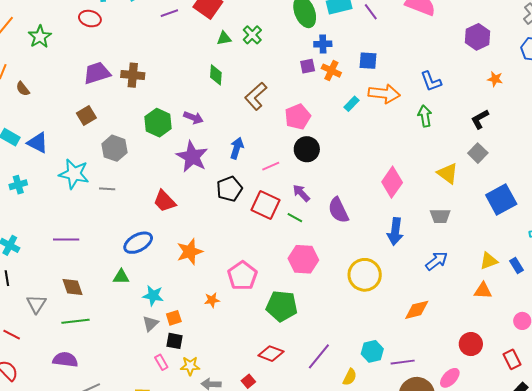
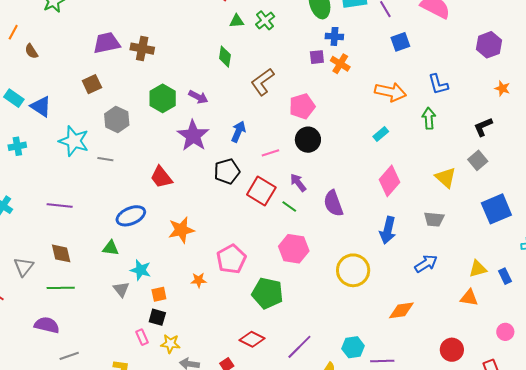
blue square: (368, 61) -> (400, 42), moved, turned -30
cyan rectangle: (351, 104) -> (381, 134), moved
gray triangle: (150, 324) -> (121, 289), moved, turned -30

